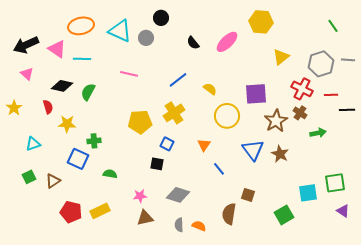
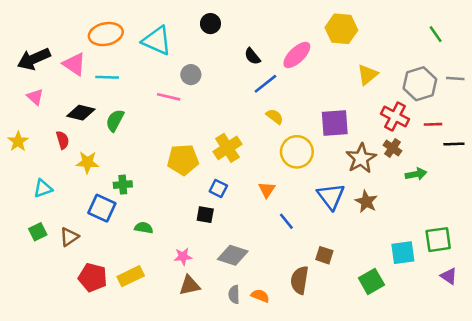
gray circle: (146, 38) -> (191, 75), moved
blue line: (178, 80) -> (265, 84), moved

